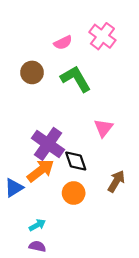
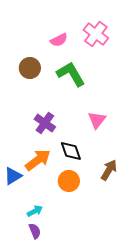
purple cross: (48, 144) -> (45, 123), moved, size x0.7
purple semicircle: (37, 246) -> (35, 231), turned 56

